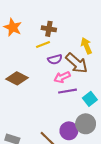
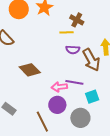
pink arrow: (62, 77) -> (59, 87), moved
brown diamond: (17, 78) -> (30, 70), moved
purple circle: (69, 131) -> (57, 105), moved

